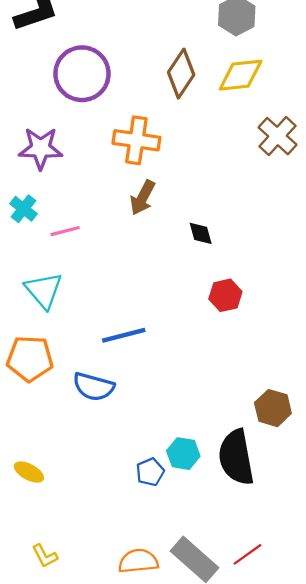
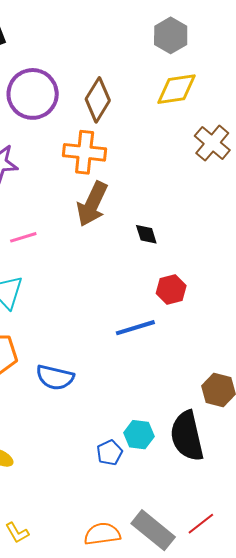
brown diamond: (181, 74) -> (98, 100), moved
brown arrow: (143, 198) -> (92, 204), size x1.4
blue line: (124, 335) -> (135, 328), moved

